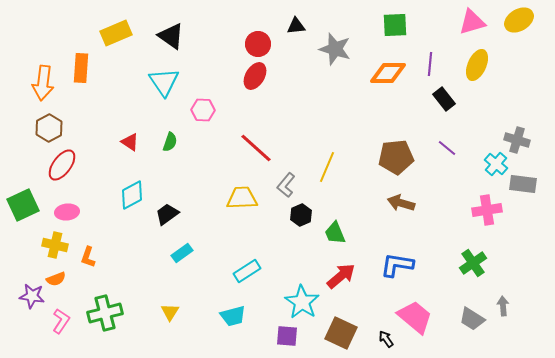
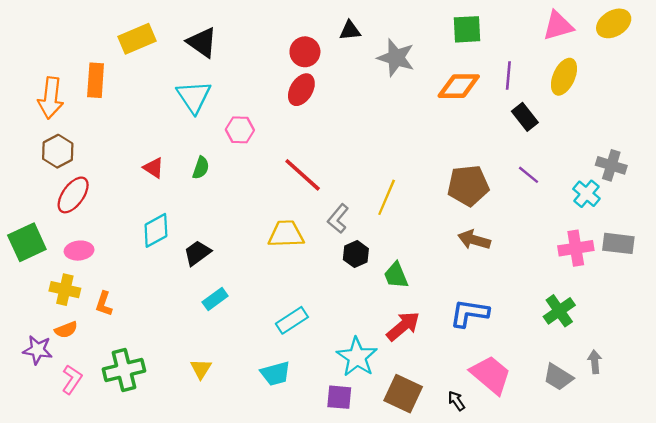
gray rectangle: (523, 184) -> (618, 243), moved

